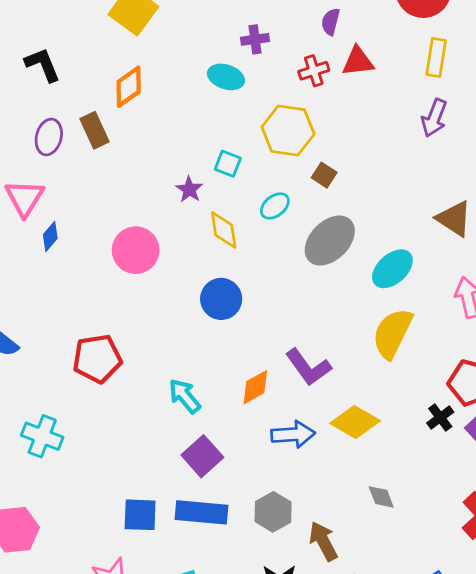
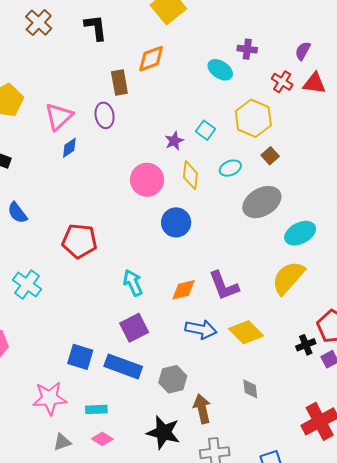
red cross: (314, 71) -> (282, 82), turned 35
purple ellipse: (49, 137) -> (105, 115), moved, turned -40
pink circle: (136, 250) -> (147, 180), moved

